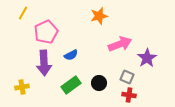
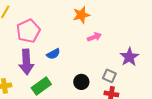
pink arrow: (120, 44) -> (94, 37), moved, size x0.6
green rectangle: (71, 85) -> (41, 86), moved

